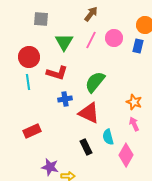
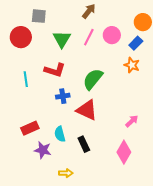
blue rectangle: (138, 46) -> (136, 43), turned 32
red circle: (29, 57) -> (21, 37), moved
orange star: (134, 102) -> (132, 65), moved
pink arrow: (134, 124) -> (132, 121), turned 72
cyan semicircle: (108, 137) -> (60, 134), moved
purple star: (50, 167) -> (43, 150), moved

